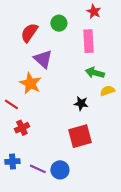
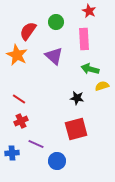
purple triangle: (43, 59) -> (54, 56), moved
orange star: (30, 83) -> (17, 55), moved
red line: (11, 104) -> (19, 99), moved
purple line: (38, 169) -> (36, 144), moved

